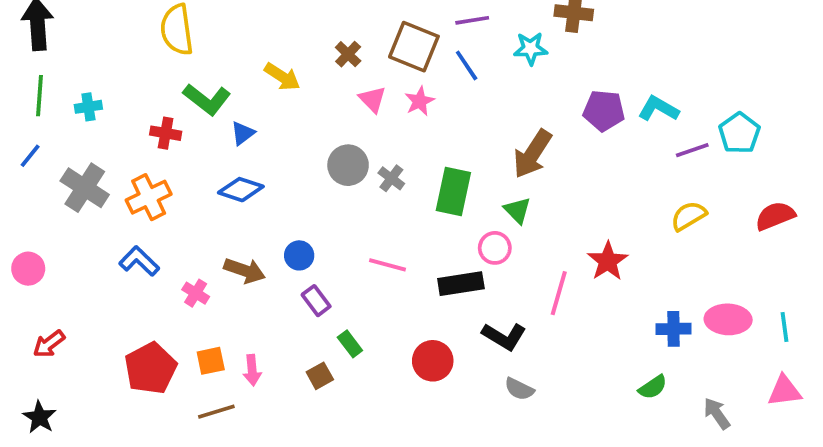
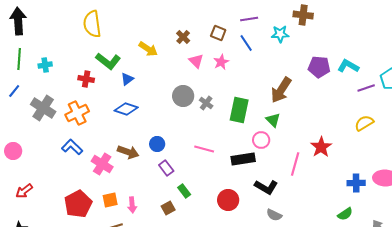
brown square: (414, 47) -> (218, 33), size x0.6
pink cross: (196, 293) -> (102, 164), size x1.5

